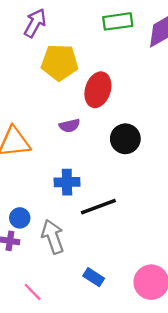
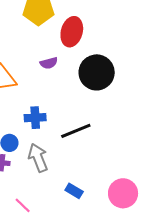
black circle: (125, 139) -> (97, 72), size x1.4
blue cross: (67, 182) -> (35, 118), moved

